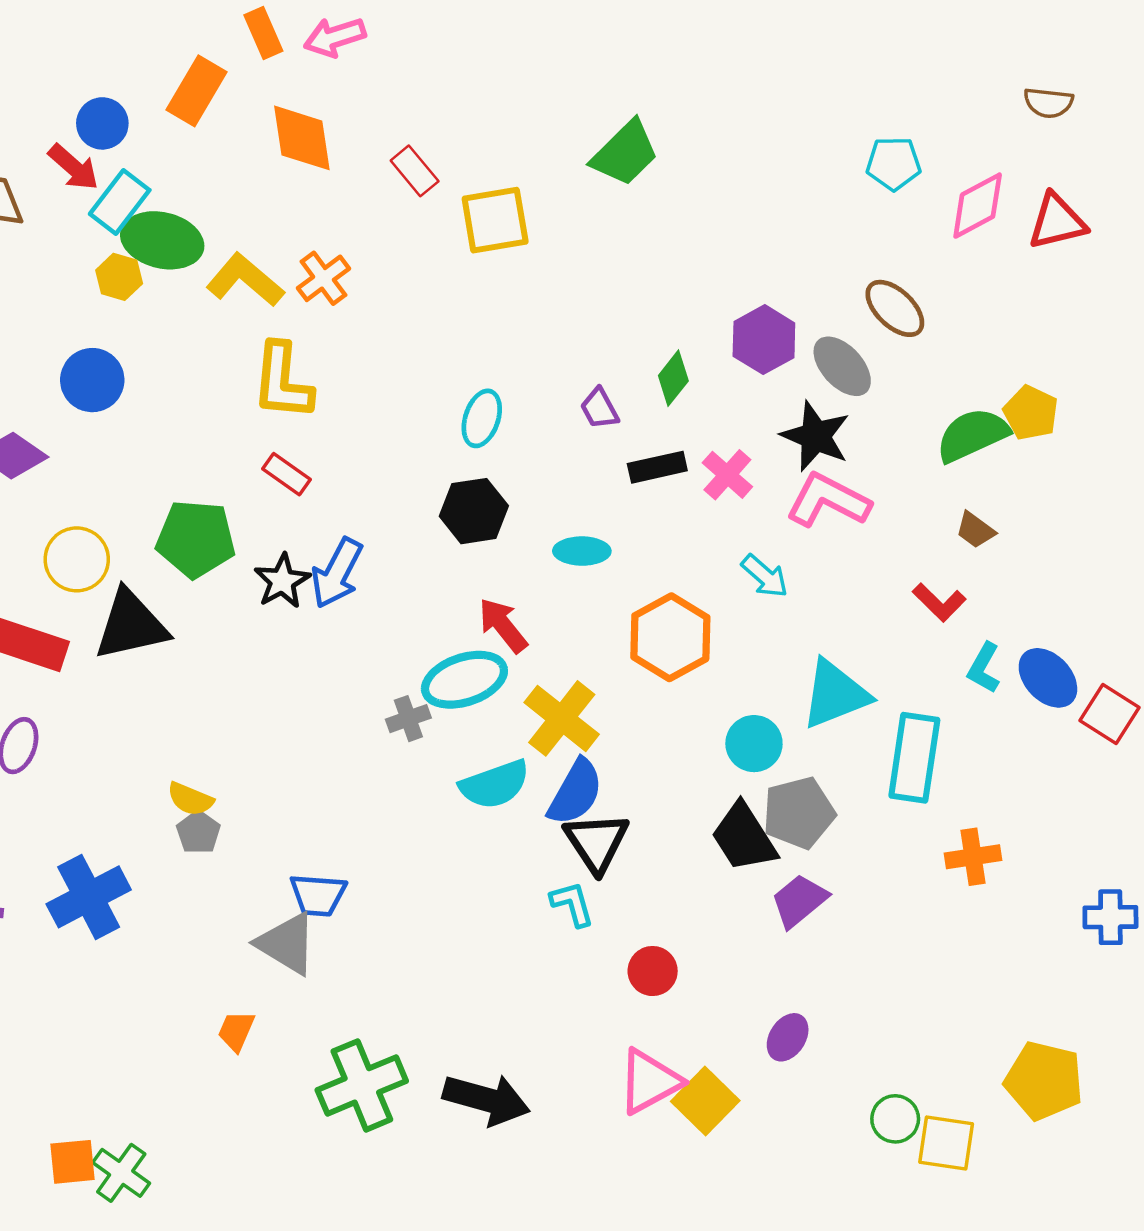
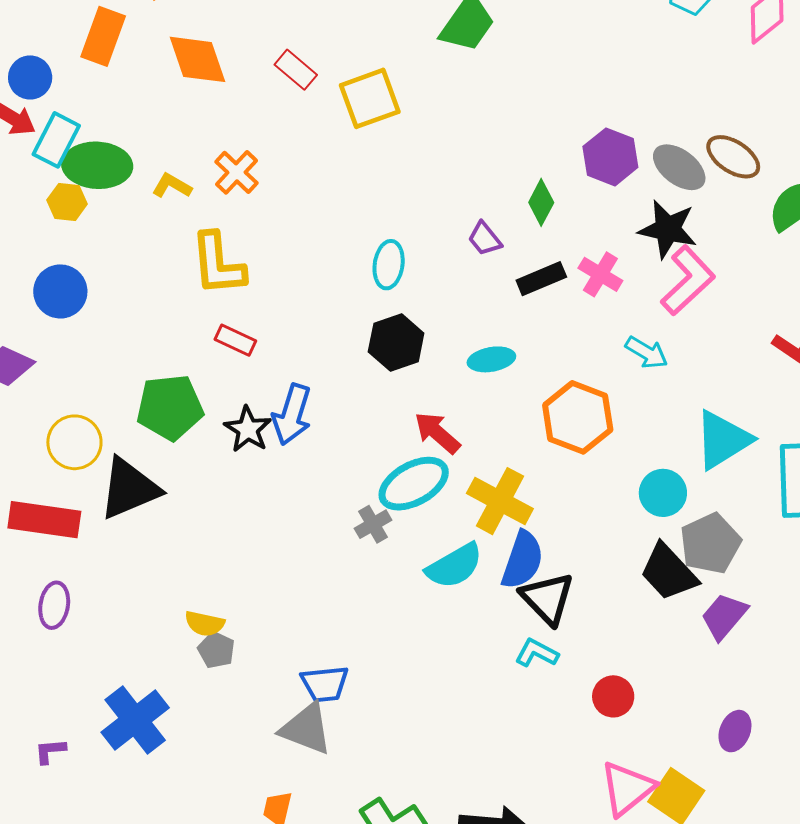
yellow L-shape: (245, 280) -> (172, 186), size x0.6
brown ellipse: (895, 308) -> (733, 157), moved
pink L-shape: (828, 500) -> (688, 280), turned 120
cyan L-shape: (572, 904) -> (537, 653), turned -36

